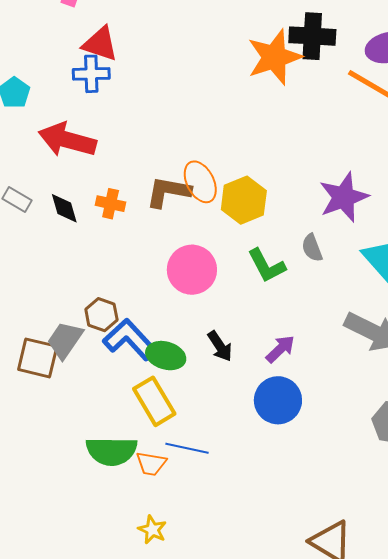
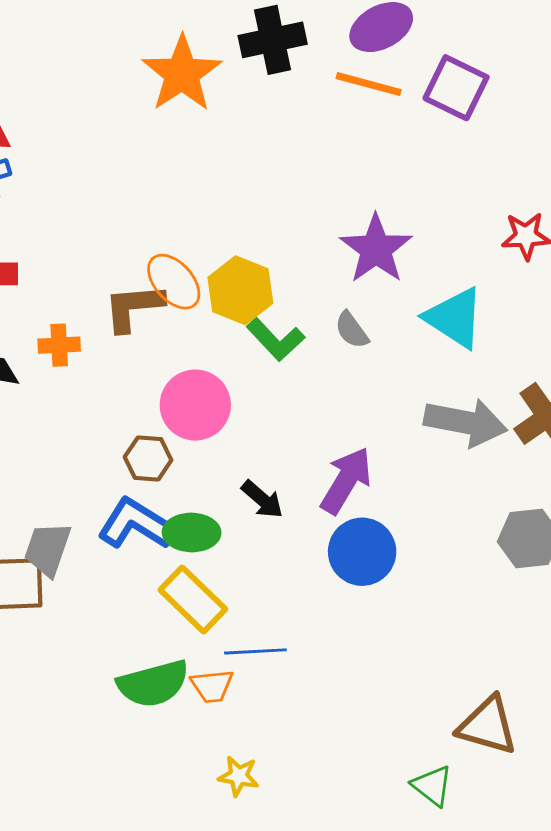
orange star: (274, 57) -> (182, 74), moved
green L-shape: (267, 266) -> (276, 339), moved
brown hexagon: (101, 315) -> (148, 459), moved
purple arrow: (280, 349) -> (346, 481), size x1.5

